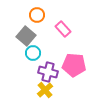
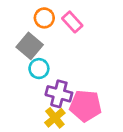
pink rectangle: (63, 29) -> (72, 22), moved
pink pentagon: (74, 65) -> (86, 106), moved

